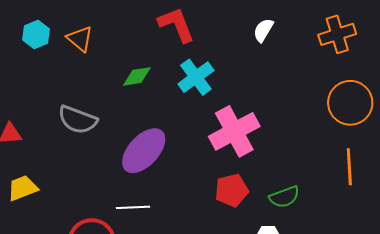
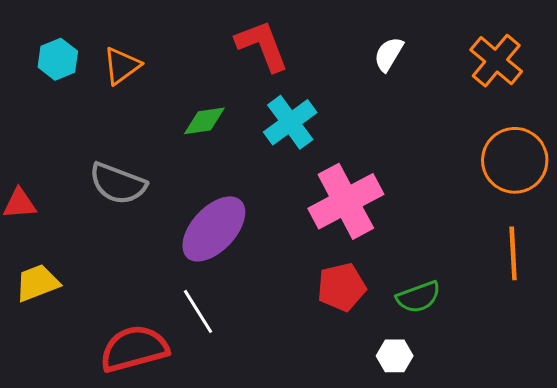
orange cross: (337, 34) -> (496, 61), turned -33
orange triangle: (80, 39) -> (122, 66), turned 44
white line: (133, 207) -> (198, 311), turned 60

